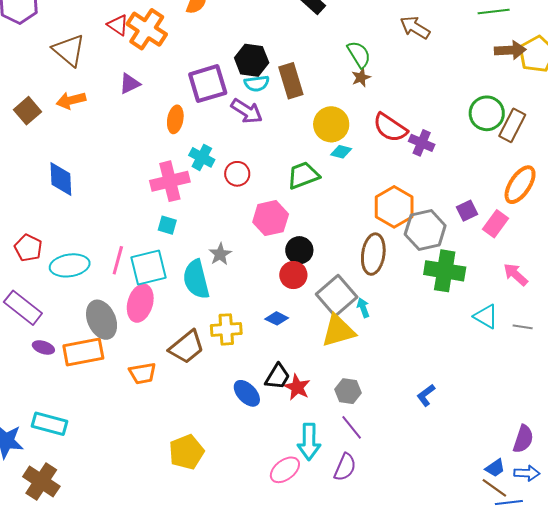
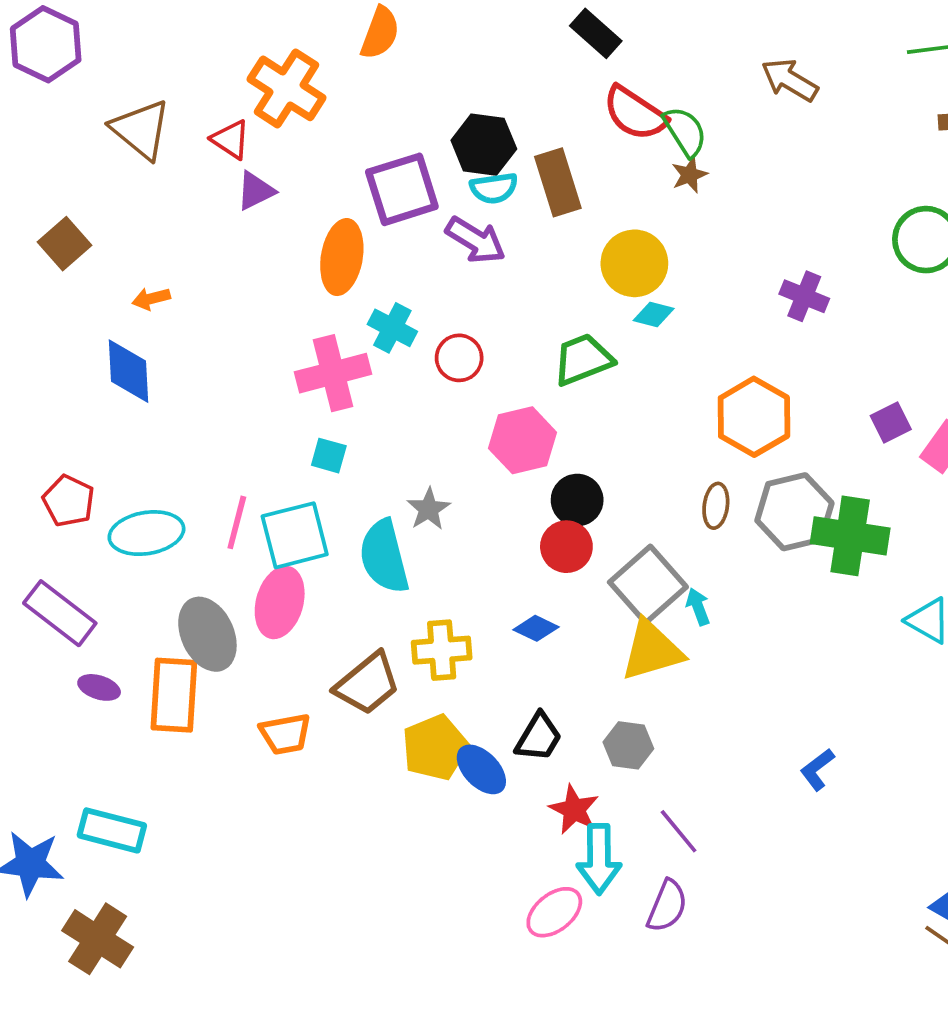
red triangle: (118, 25) -> (231, 139), moved
orange arrow: (71, 100) -> (151, 299), moved, size x0.7
orange ellipse: (175, 119) -> (342, 257), size x1.4
red semicircle: (390, 128) -> (635, 113), moved
gray hexagon: (425, 230) -> (794, 512), moved
brown ellipse: (373, 254) -> (716, 506), size x0.6
orange rectangle: (83, 352) -> (174, 695), turned -75
red star: (297, 387) -> (574, 810), moved
gray hexagon: (348, 391) -> (628, 745), moved
yellow pentagon: (187, 452) -> (435, 748), moved

